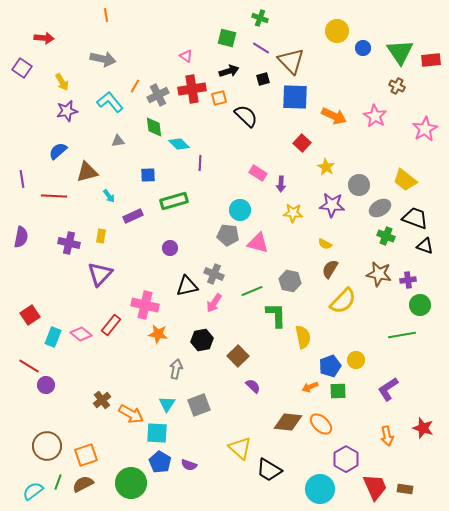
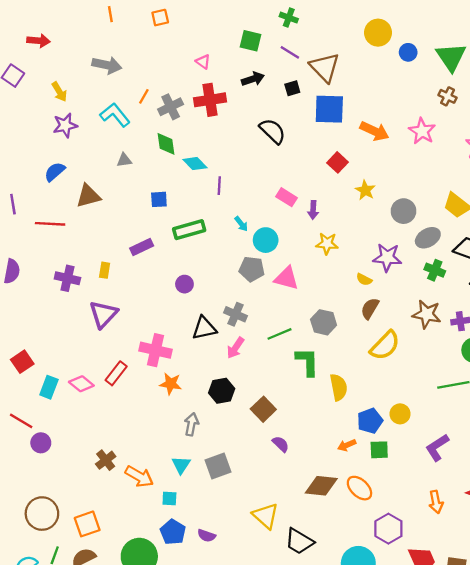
orange square: (219, 98) -> (160, 18), moved
cyan arrow: (109, 196) -> (241, 224), moved
purple star: (332, 205) -> (387, 257), moved
cyan square: (157, 433) -> (169, 498), size x0.6

